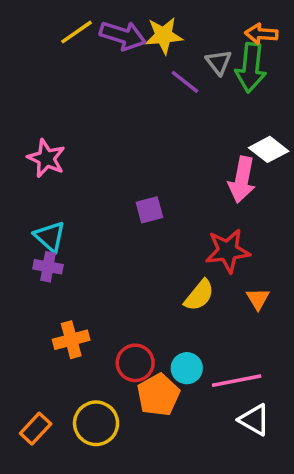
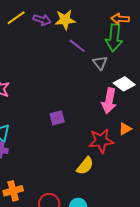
purple arrow: (123, 36) -> (42, 20), size x0.7
gray triangle: (219, 62) -> (100, 63), moved
orange triangle: (258, 299) -> (125, 129), moved, turned 32

